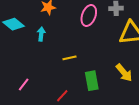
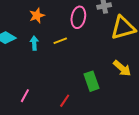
yellow line: (69, 58) -> (60, 41), moved

